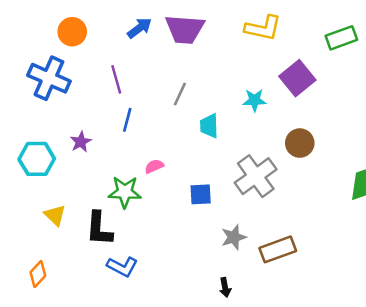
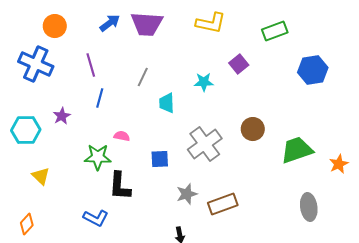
purple square: (297, 78) -> (239, 64), size x0.7
brown circle: (300, 143) -> (253, 129), moved
pink semicircle: (154, 166) -> (122, 136), turned 35
black L-shape: (99, 229) -> (120, 186), moved

